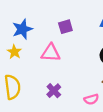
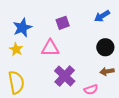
purple cross: (54, 91) -> (65, 76), moved, size x1.5

